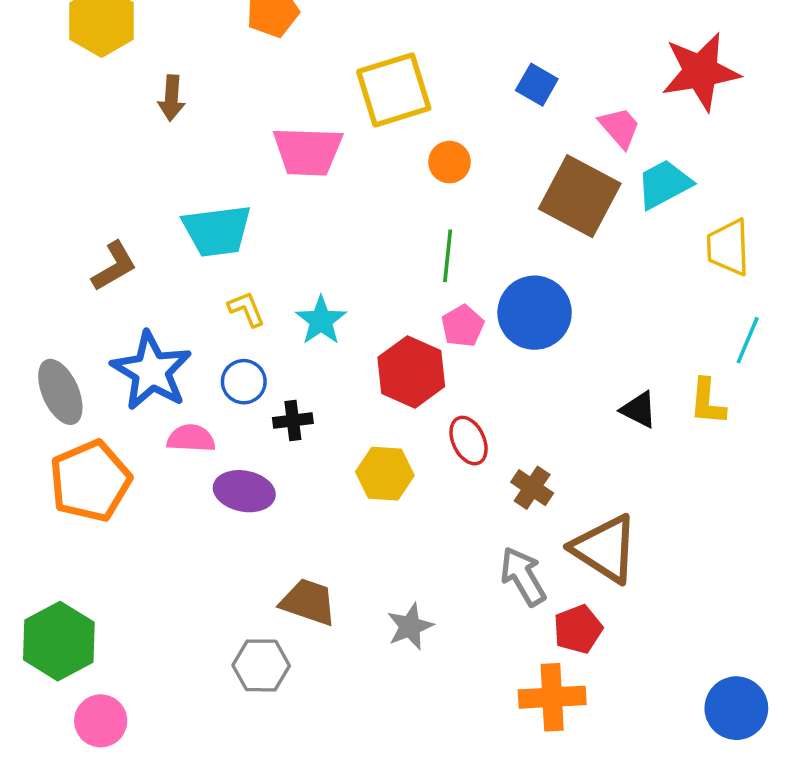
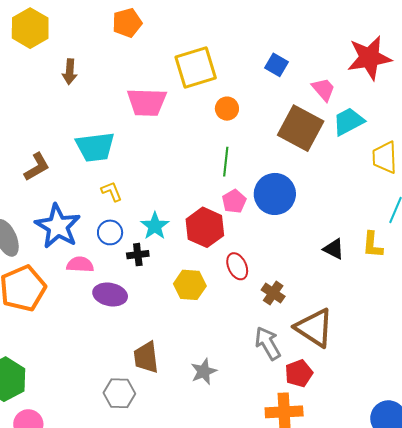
cyan star: (321, 321) -> (155, 226), moved
brown trapezoid: (308, 602) -> (146, 357), turned -116

